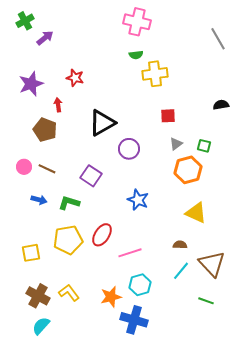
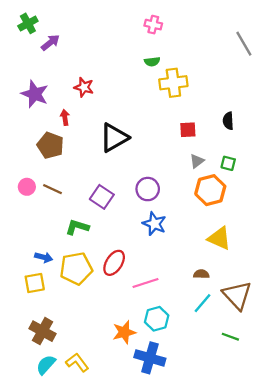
pink cross: (137, 22) -> (153, 25), size x0.6
purple star: (31, 84) -> (35, 94), turned -30
black semicircle: (221, 105) -> (228, 121), moved, turned -84
purple circle: (129, 149) -> (148, 189), moved
blue arrow: (39, 200) -> (44, 257), moved
yellow L-shape: (69, 293) -> (77, 362), moved

